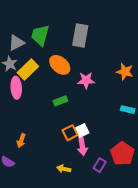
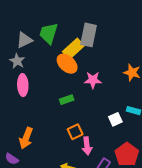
yellow rectangle: (28, 69) -> (73, 49), moved
white square: (82, 130) -> (115, 119), moved
orange arrow: (21, 141) -> (26, 138), size x1.5

